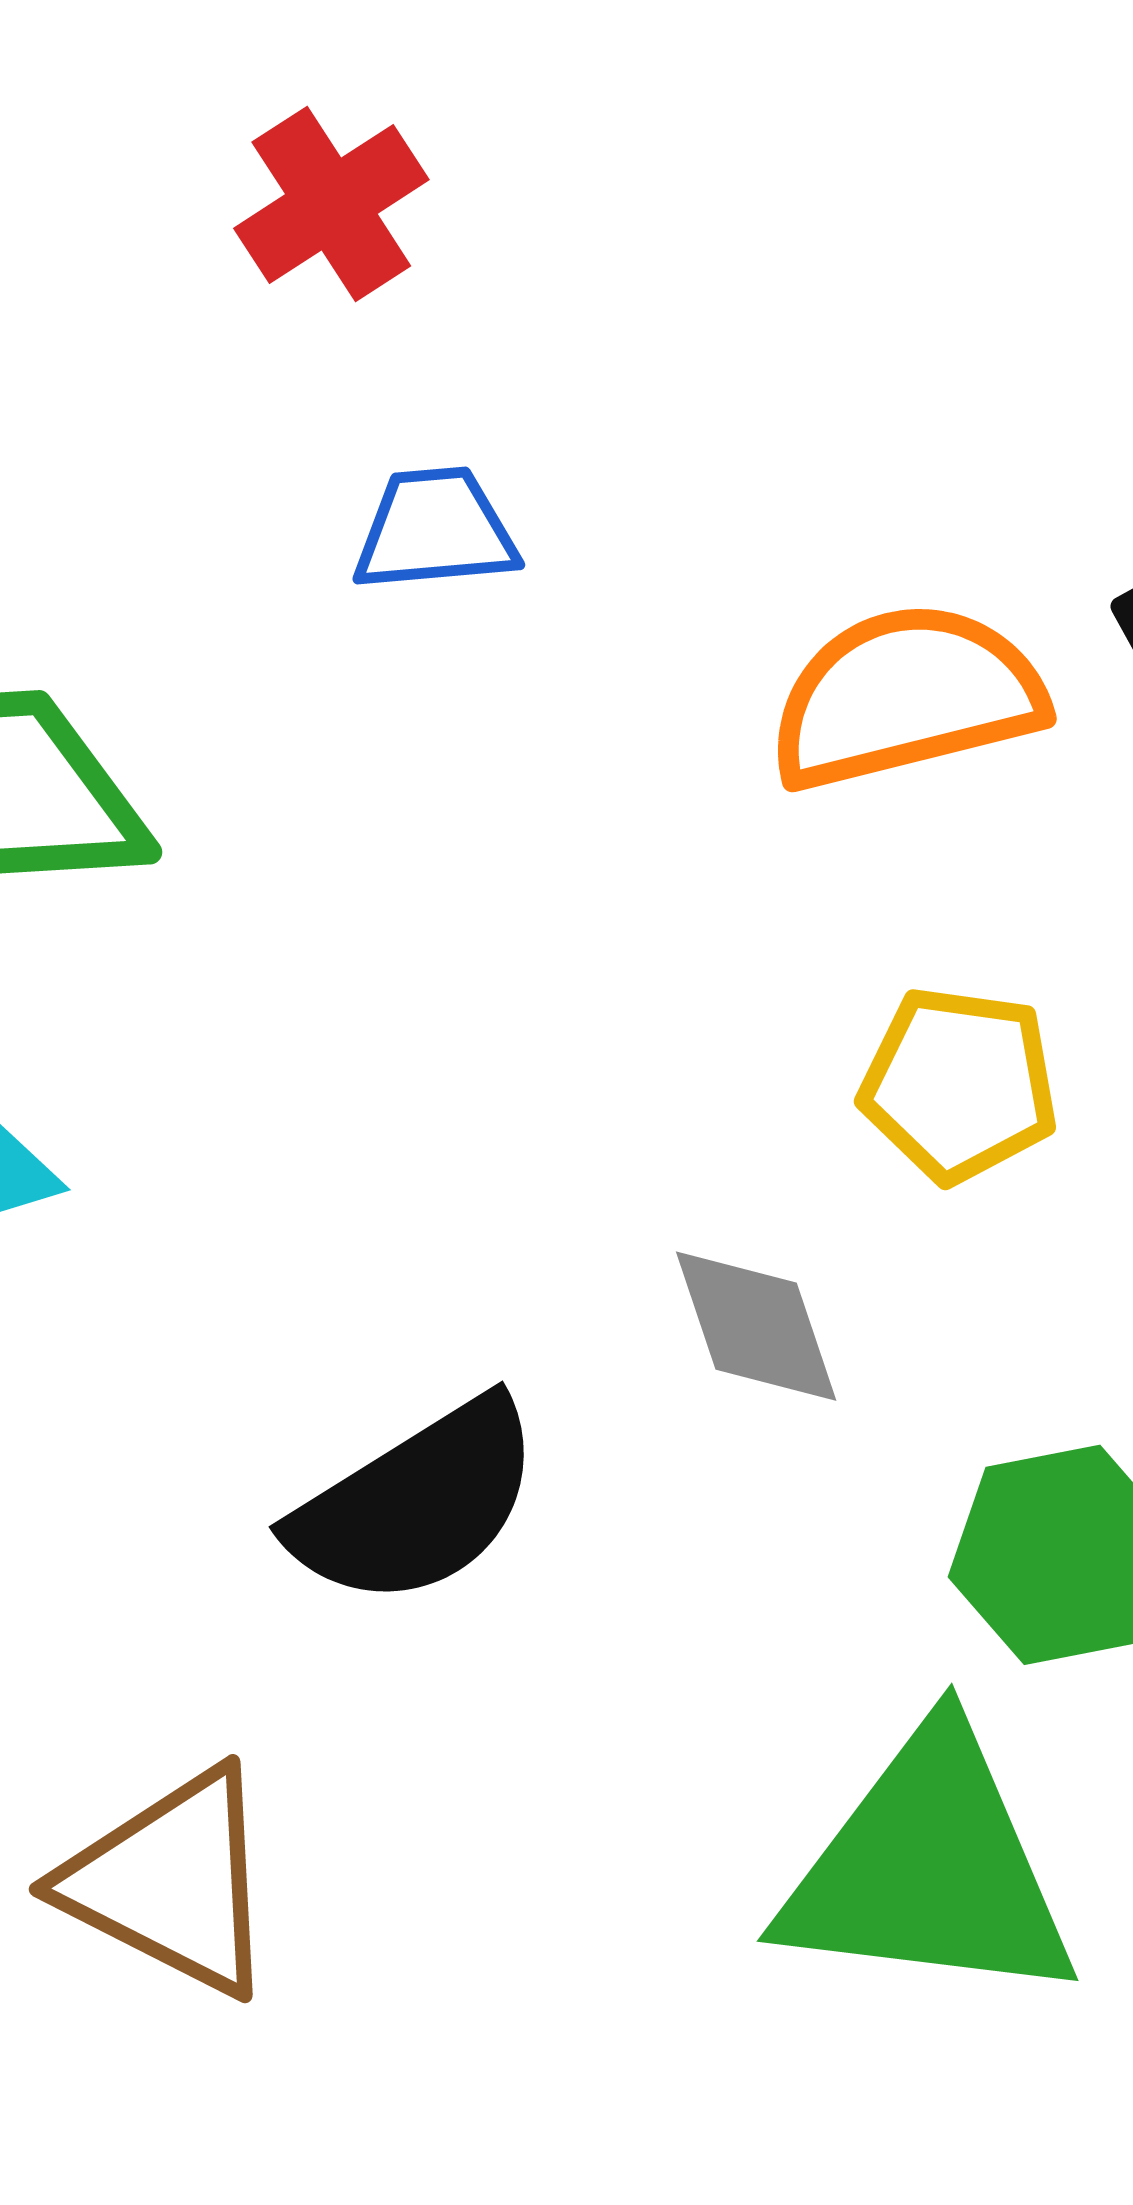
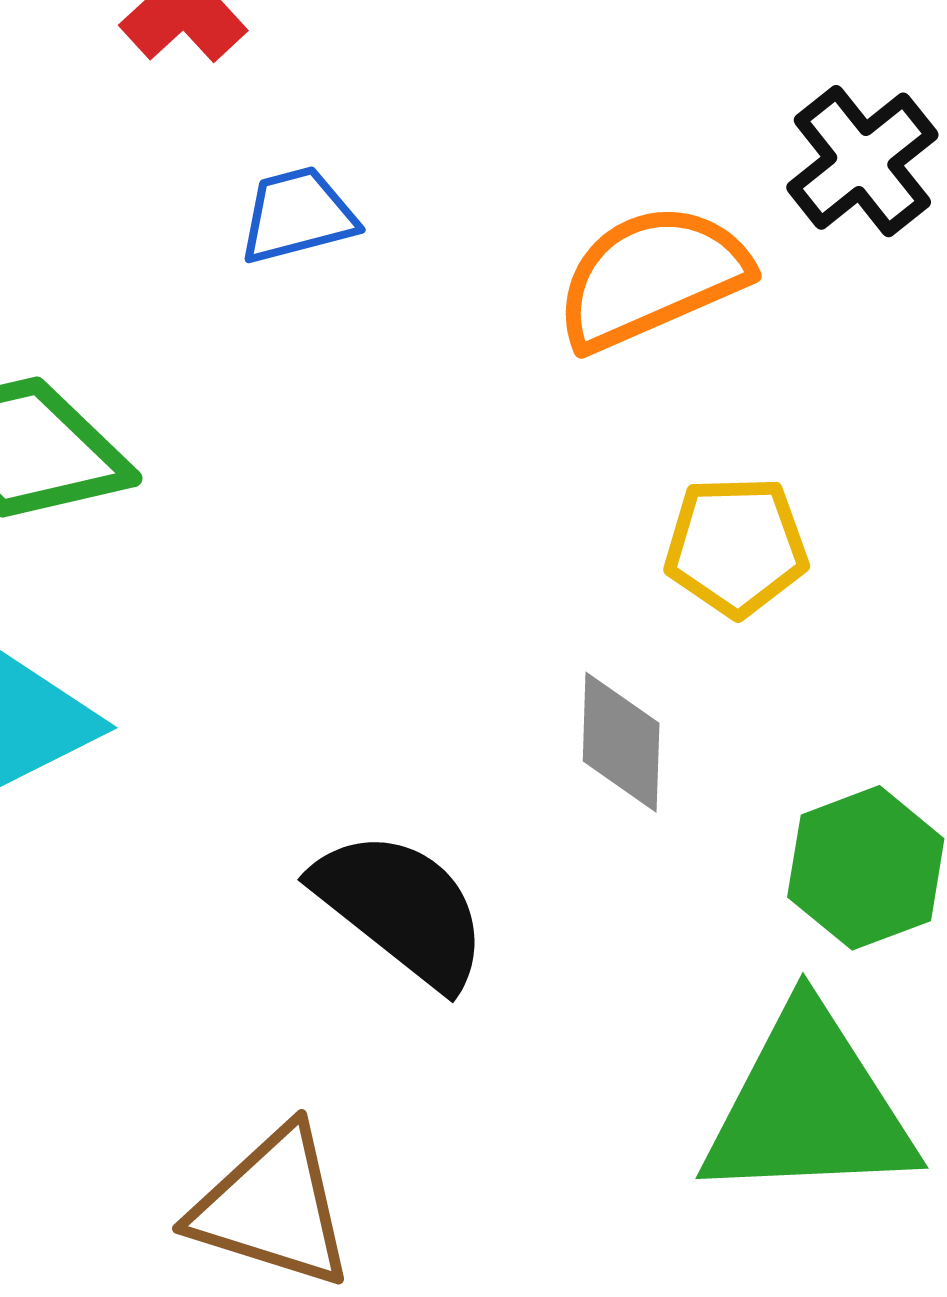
gray diamond: (756, 1326) -> (621, 742), turned 30
black semicircle: (417, 1503) -> (401, 909), turned -100

